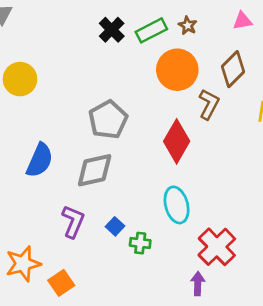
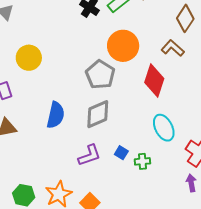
orange circle: (177, 70) -> (123, 46), moved
brown L-shape: (209, 104) -> (173, 48), turned -65
purple L-shape: (73, 221) -> (89, 155), turned 60

